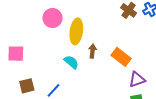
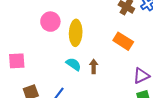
brown arrow: (92, 51) -> (94, 66), moved
orange rectangle: (121, 57) -> (123, 41), moved

